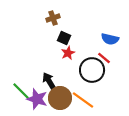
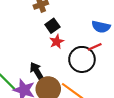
black square: (64, 38) -> (52, 26), turned 32
red line: (104, 58) -> (95, 47), turned -64

